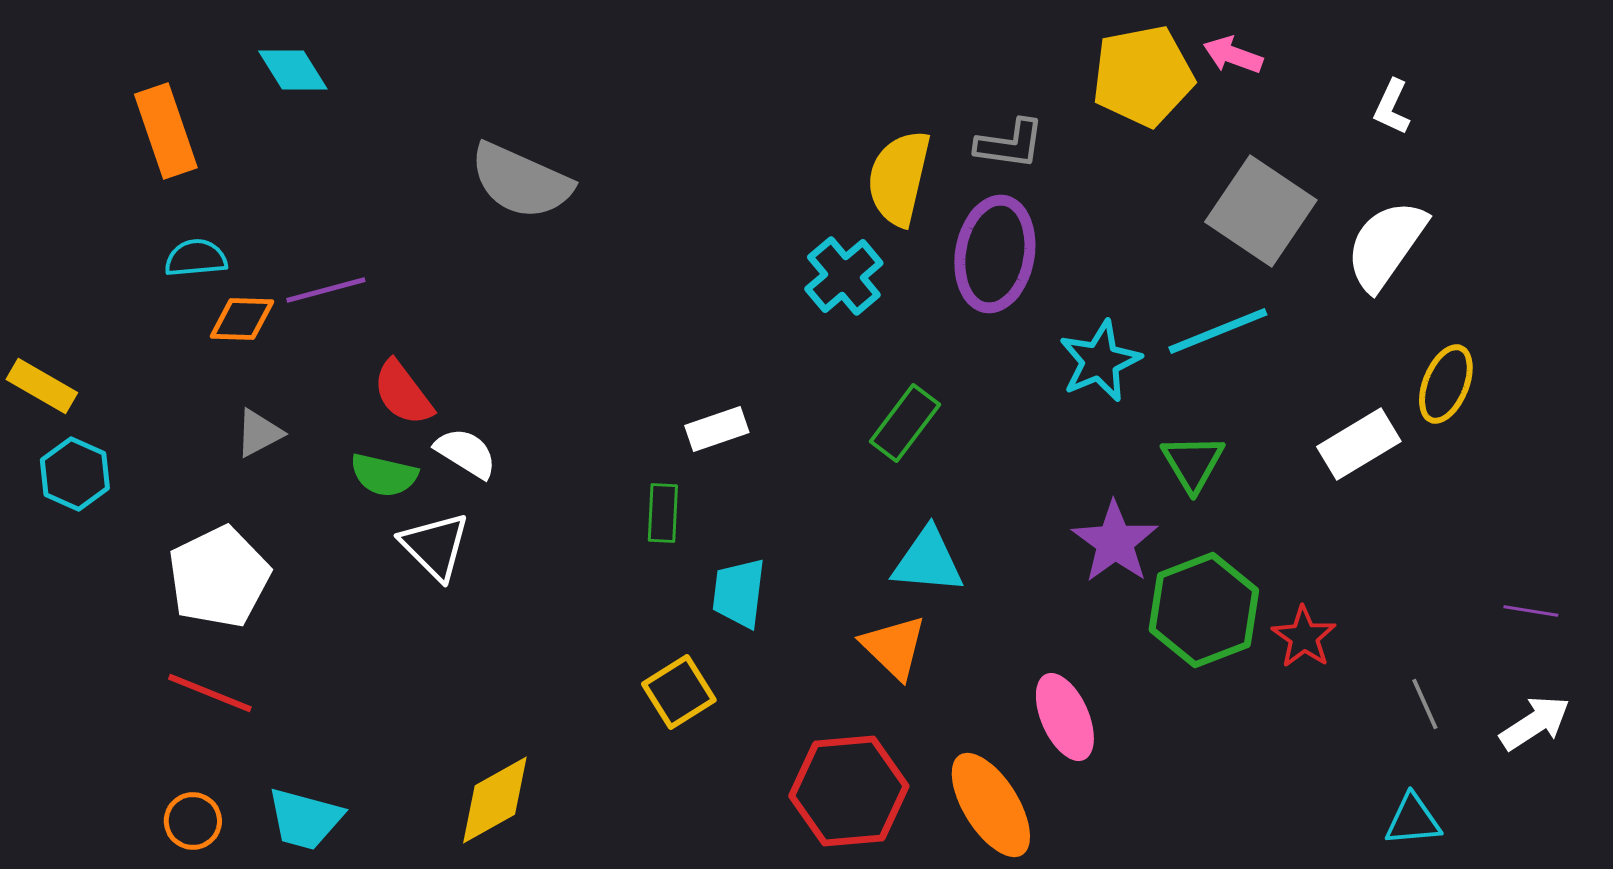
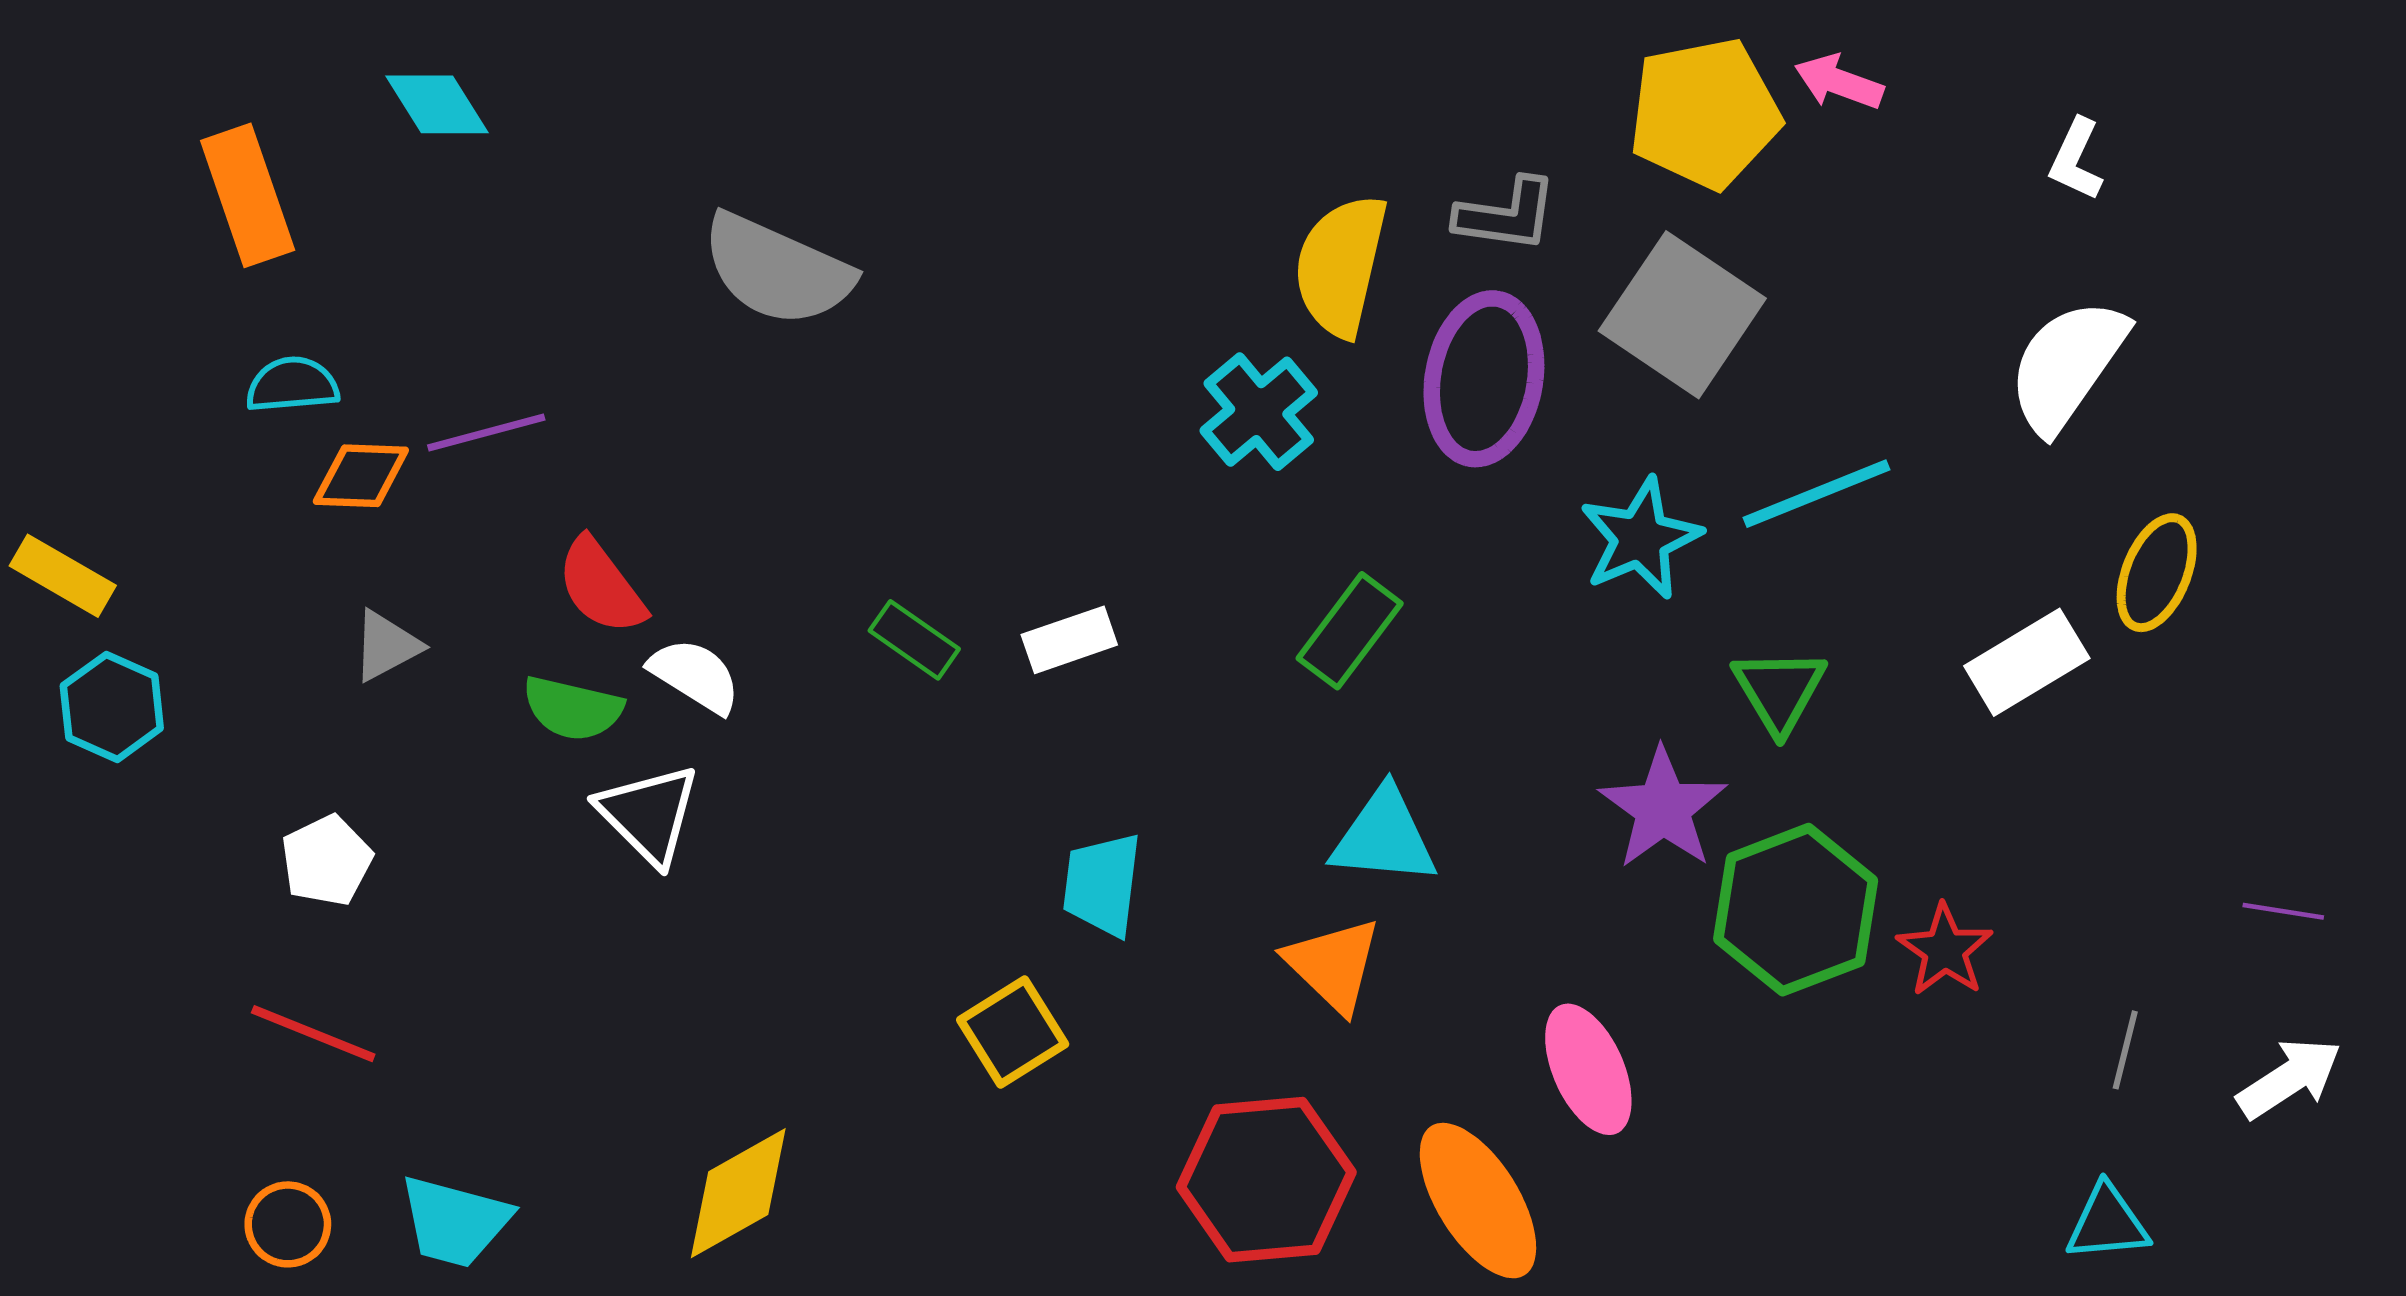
gray square: (1261, 211) -> (1682, 315), moved
green rectangle: (663, 513) -> (914, 640), moved, turned -58
white pentagon: (219, 577) -> (327, 861), size x0.6
gray line: (1425, 704) -> (2125, 1050), turned 38

